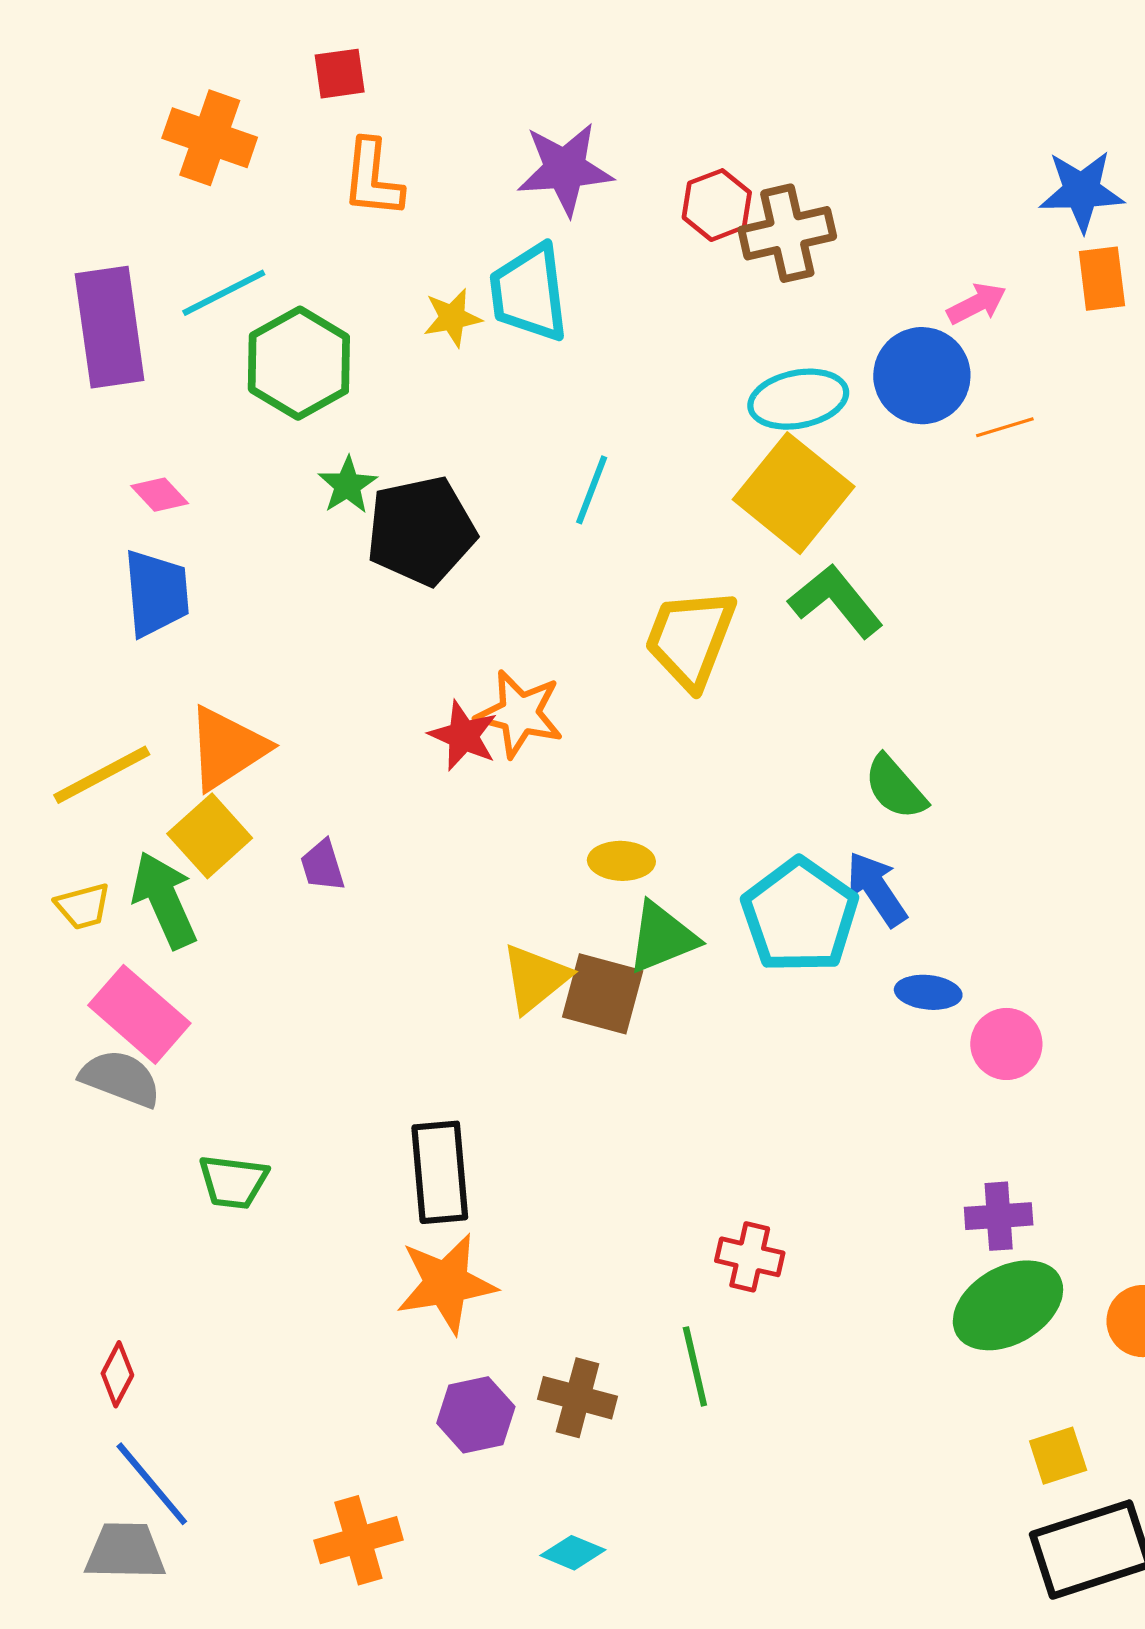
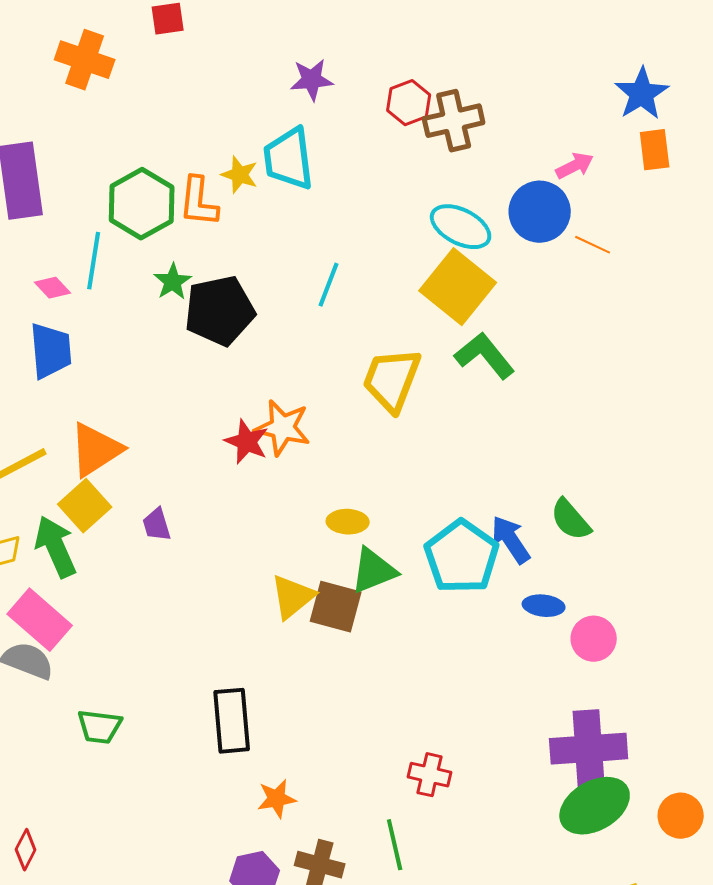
purple star: (565, 169) -> (312, 80), size x0.7
orange L-shape: (373, 178) -> (199, 202), moved
blue star: (1082, 191) -> (642, 94), turned -30
cyan line: (224, 293) -> (94, 261), moved, turned -54
yellow star: (452, 318) -> (240, 175), turned 30
cyan ellipse: (798, 399) -> (461, 227), turned 38
orange line: (1005, 427) -> (593, 245), turned 42
green semicircle: (895, 787) -> (571, 520), moved
purple cross: (999, 1216) -> (589, 749), size x1.8
orange star: (446, 1283) -> (277, 799), moved, size x0.6

